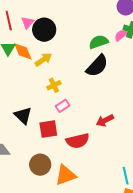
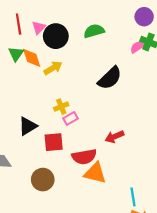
green semicircle: (99, 42) -> (94, 31), moved
yellow cross: (54, 85) -> (61, 107), moved
black triangle: (23, 116) -> (28, 126), turned 42
orange triangle: (66, 175) -> (95, 173), moved, turned 30

